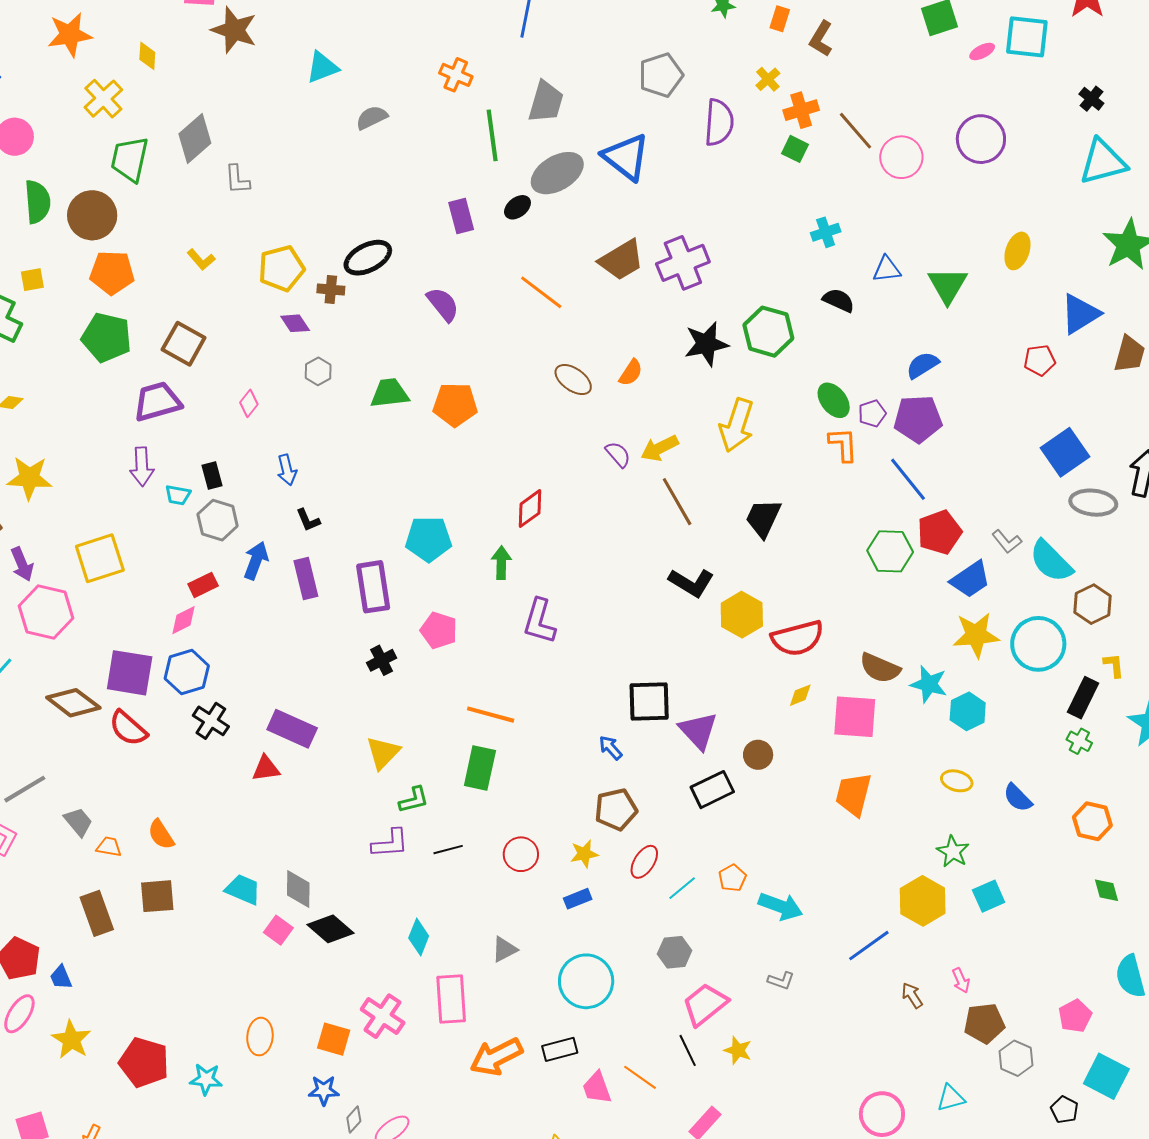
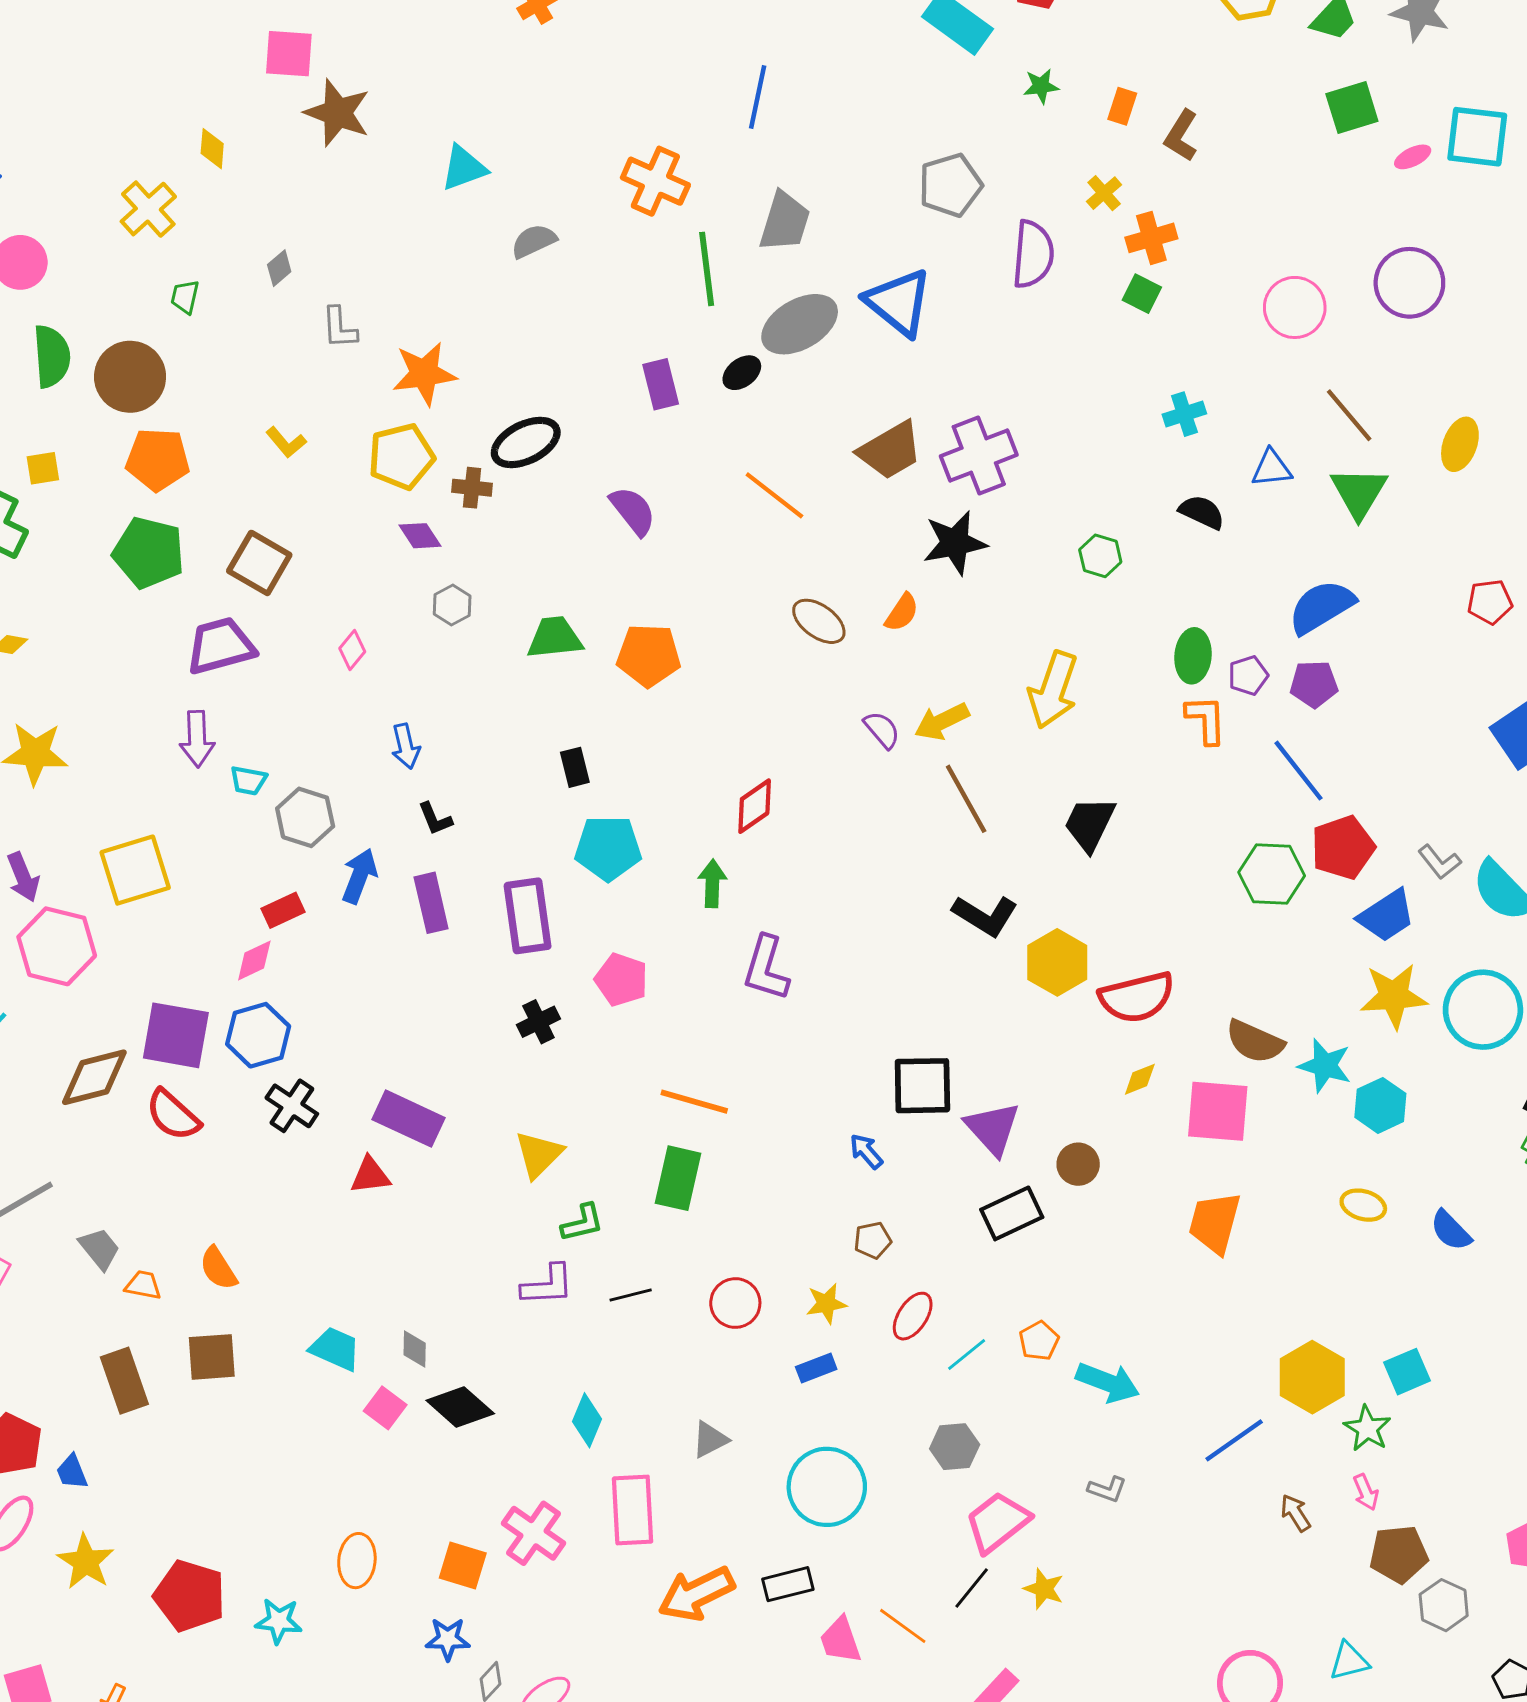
orange star: (70, 35) -> (424, 374), moved
orange cross: (456, 75) -> (655, 181), size x1.4
brown line: (855, 131) -> (1349, 415), moved
gray diamond: (195, 139) -> (279, 268), size x0.5
green trapezoid: (130, 159) -> (185, 297), size x0.5
green hexagon: (768, 332) -> (1100, 556), size x0.6
black star: (706, 344) -> (955, 543), moved
blue semicircle: (923, 365) -> (1321, 607), size x1.4
green ellipse: (834, 400) -> (1193, 656), turned 42
purple pentagon: (918, 419) -> (1314, 684), size x0.7
black rectangle: (212, 476) -> (575, 767), moved
brown diamond: (73, 703) -> (94, 1077), turned -52
brown pentagon: (616, 809) -> (873, 1240), size x0.6
green star: (953, 852) -> (1367, 1429), moved
gray diamond: (298, 889) -> (415, 1349), size x0.7
black line: (688, 1050) -> (972, 1588), turned 64

